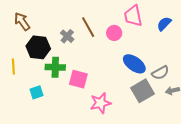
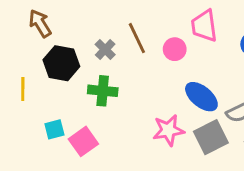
green cross: (55, 67) -> (103, 91), moved
pink square: (78, 79) -> (83, 141), moved, turned 36
pink star: (101, 103) -> (168, 130), moved

